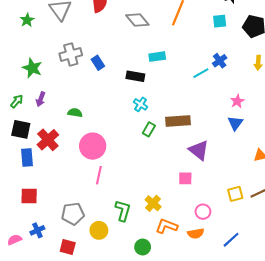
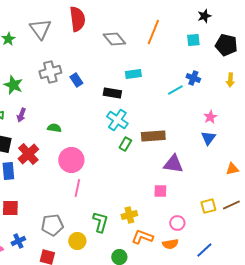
blue cross: (220, 61) -> (193, 78), turned -32
cyan cross: (141, 104) -> (117, 120), size x1.5
purple triangle: (199, 150) -> (173, 164), turned -30
yellow cross: (153, 203) -> (129, 215), turned 35

